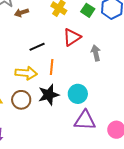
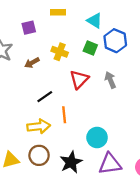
brown arrow: (21, 13) -> (32, 63), moved
gray arrow: (96, 53) -> (110, 80), moved
black star: (49, 95) -> (71, 162), moved

